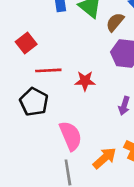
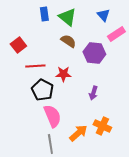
brown semicircle: (115, 22) -> (68, 41), moved, turned 84
black pentagon: (34, 102) -> (42, 90), moved

